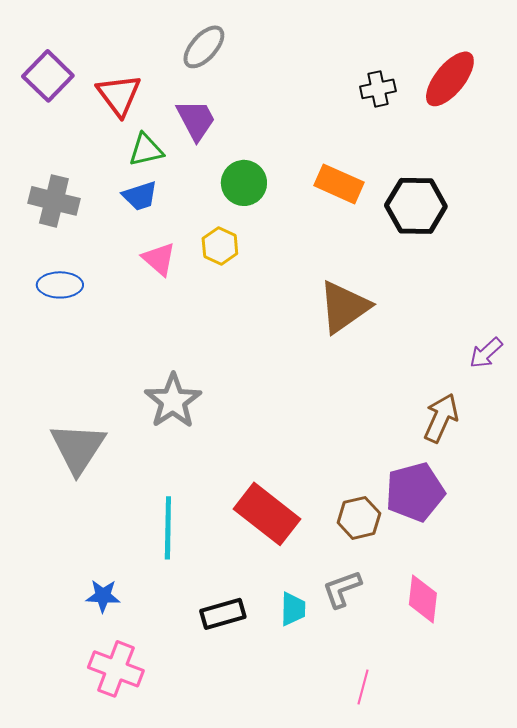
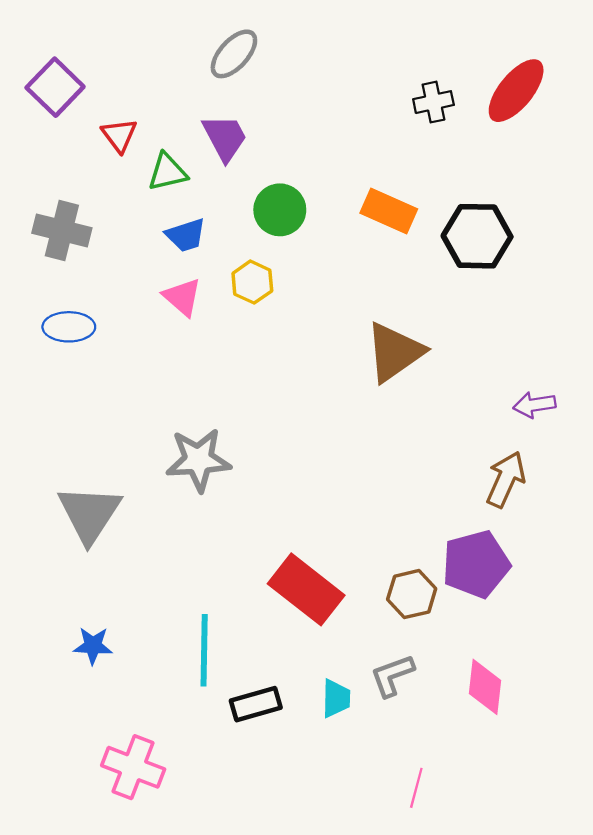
red triangle: (119, 95) -> (119, 135), moved, size x0.7
blue trapezoid: (140, 196) -> (186, 235), moved
purple arrow: (486, 353) -> (534, 405), moved, turned 33
gray star: (173, 401) -> (198, 460), turned 30
cyan line: (168, 528) -> (204, 650), moved
blue star: (103, 596) -> (93, 646), moved

